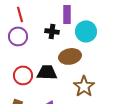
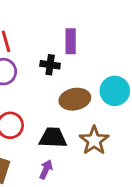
cyan circle: (86, 31) -> (115, 91), moved
black trapezoid: (47, 72) -> (53, 138), moved

